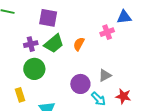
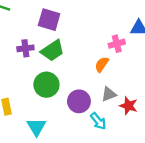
orange semicircle: (79, 44) -> (102, 64), moved
green circle: (34, 69) -> (46, 85), moved
red star: (123, 96) -> (128, 106), moved

